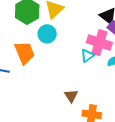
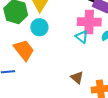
cyan triangle: (88, 56) -> (82, 37), turned -32

